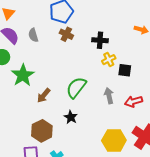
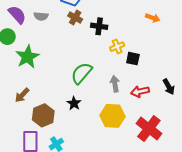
gray semicircle: (33, 35) -> (41, 16), turned -72
black cross: (100, 40) -> (99, 26), moved
brown arrow: (44, 95) -> (22, 95), moved
yellow hexagon: (114, 140) -> (113, 116), moved

